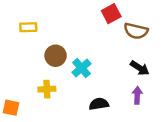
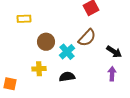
brown semicircle: (136, 31) -> (87, 38), moved, turned -60
black semicircle: (99, 104) -> (67, 77), moved

